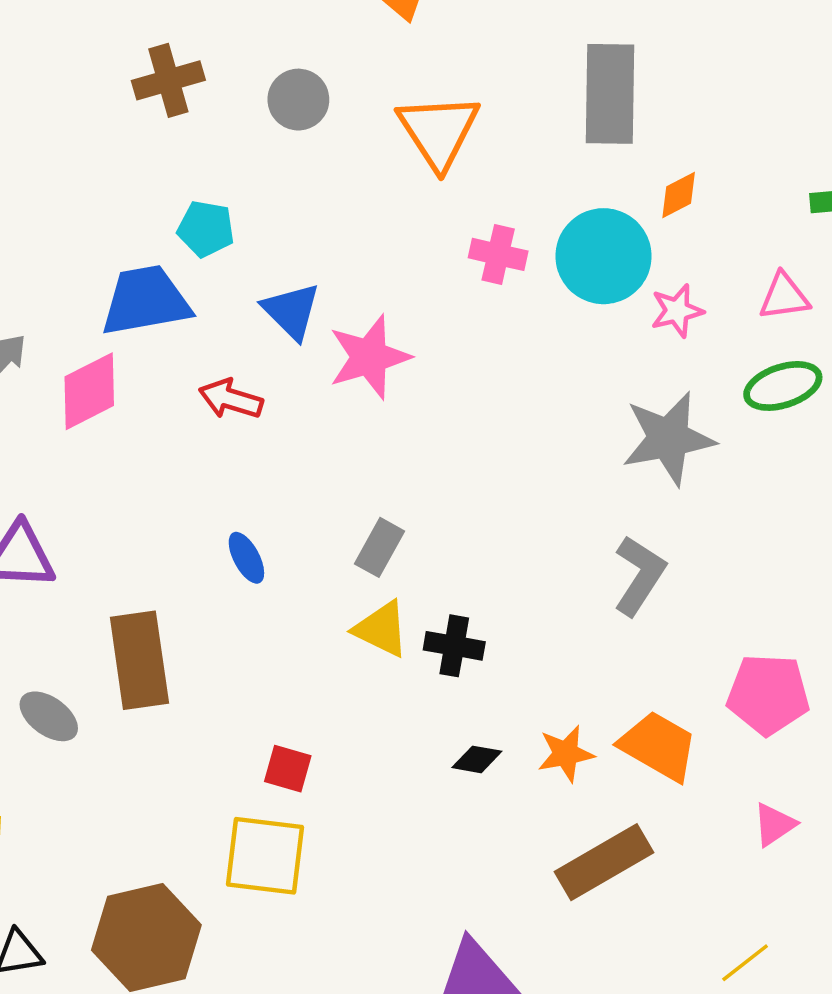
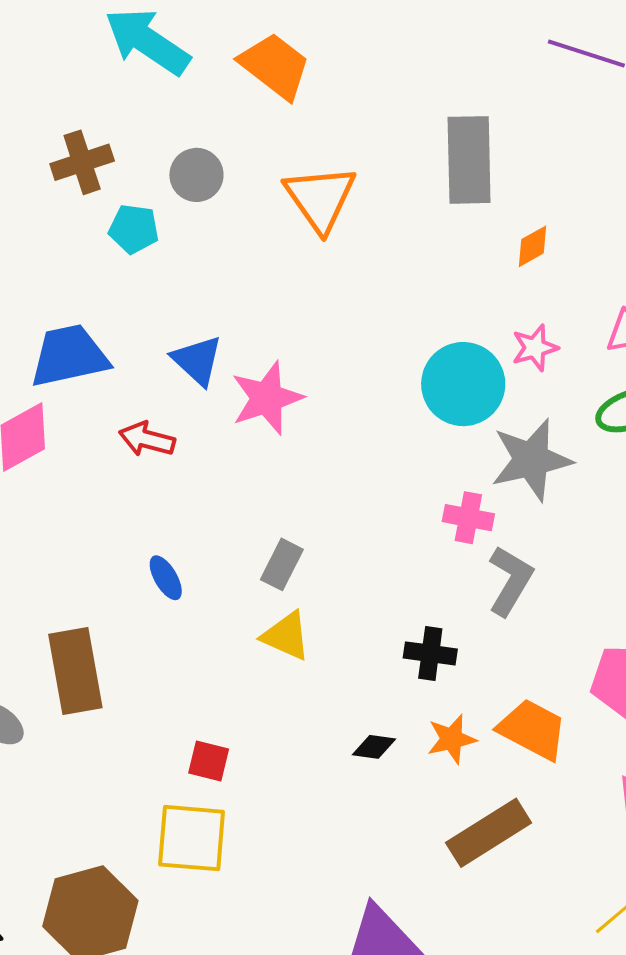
cyan pentagon: (206, 229) -> (134, 229), moved
pink cross: (498, 254) -> (468, 518), moved
cyan circle: (603, 256) -> (463, 384), moved
black cross: (454, 646) -> (430, 653), moved

